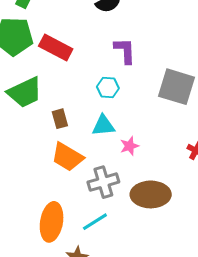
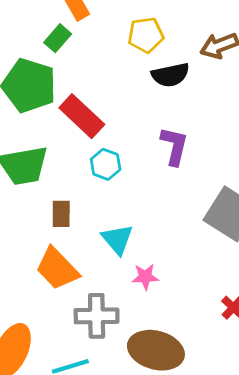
cyan hexagon: (108, 87) -> (106, 164), moved
cyan triangle: (103, 126) -> (117, 239), turned 40

